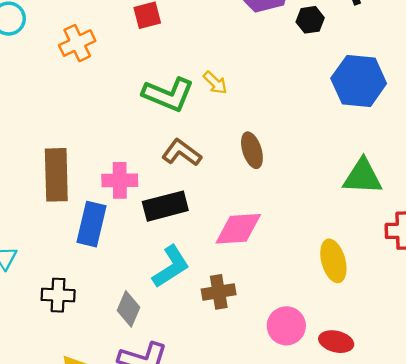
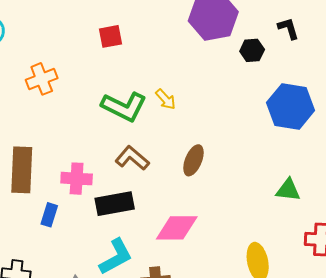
orange cross: (77, 43) -> (42, 79), moved
brown ellipse: (252, 150) -> (193, 160), turned 36
green triangle: (363, 177) -> (288, 190), size x0.7
blue rectangle: (91, 224) -> (49, 215), size x0.6

